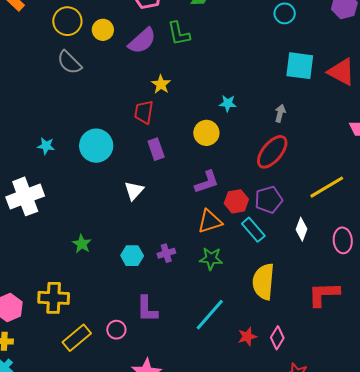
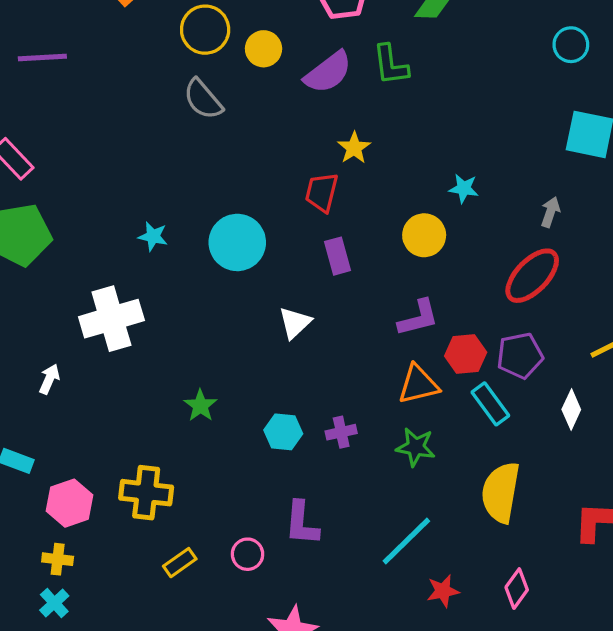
red star: (247, 337) -> (443, 591), moved
yellow rectangle: (77, 338) -> (180, 563), size x0.7

